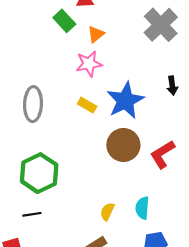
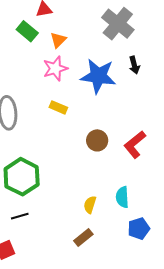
black arrow: (172, 86) -> (134, 65), moved
blue star: (125, 101) -> (98, 76), moved, turned -30
brown circle: (123, 145) -> (97, 140), size x0.7

